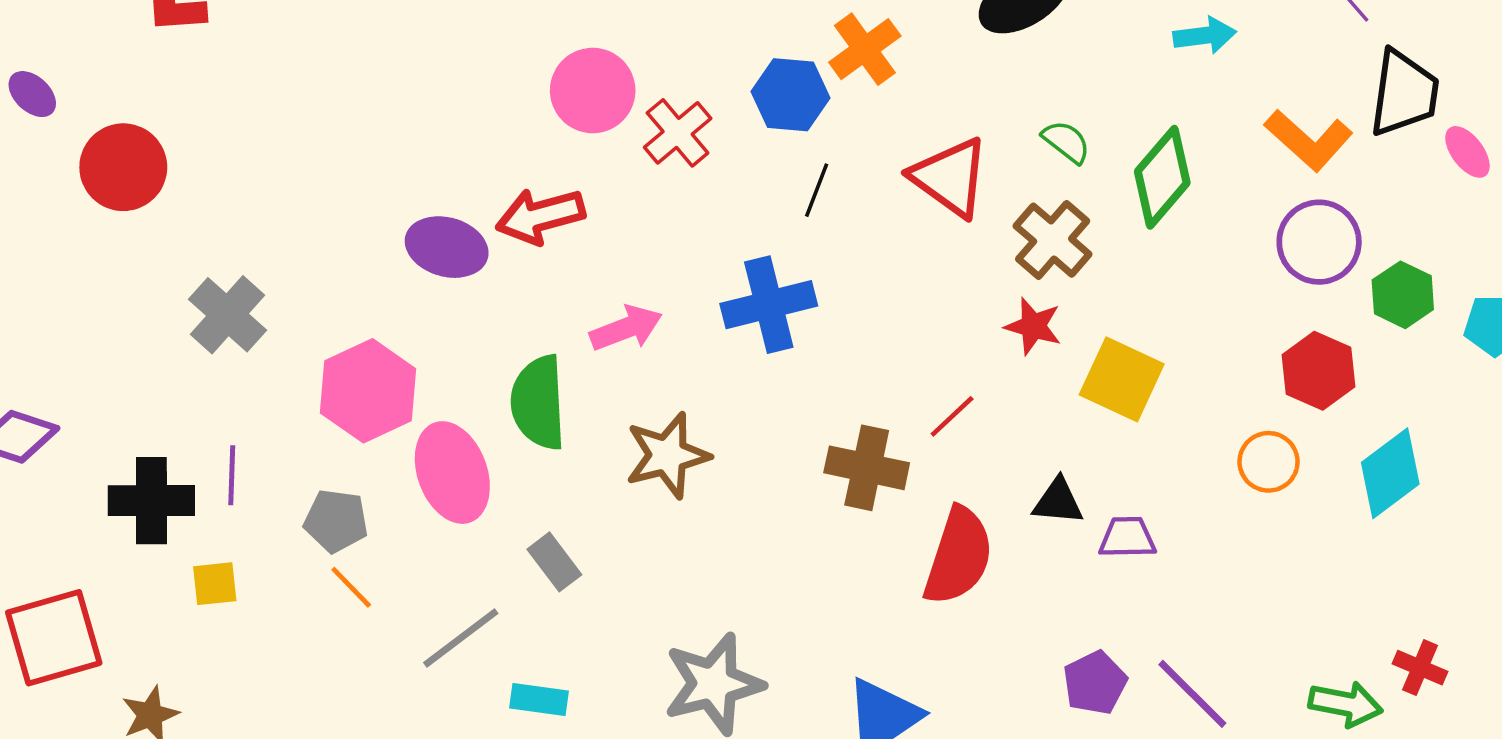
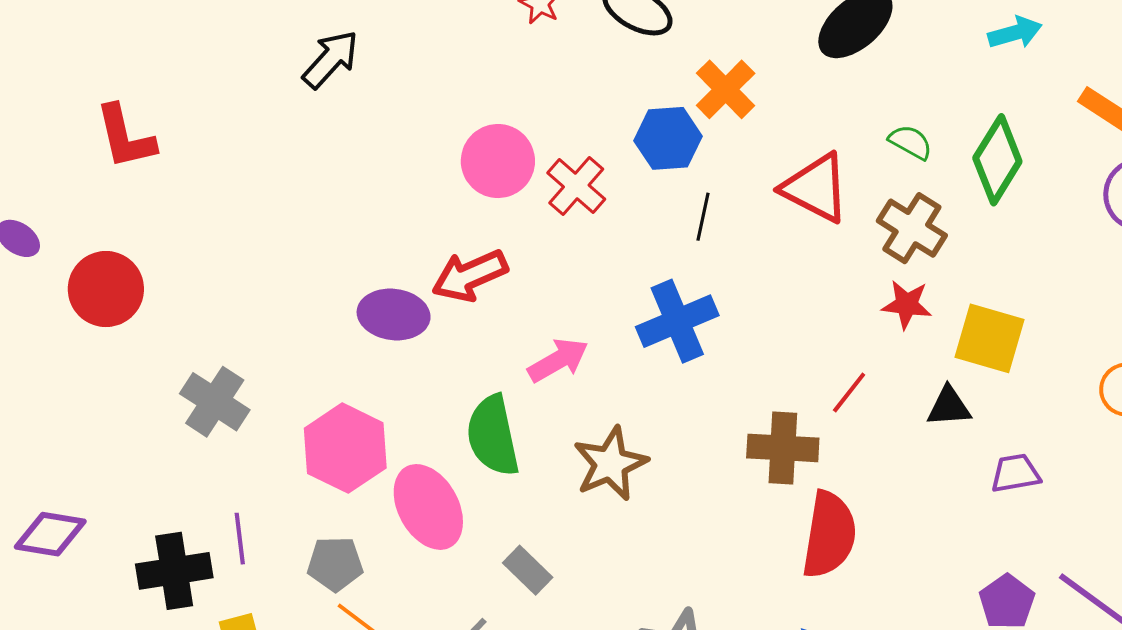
black triangle: (1058, 502) -> (949, 407), moved
red semicircle: (958, 556) -> (829, 535), moved

